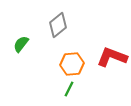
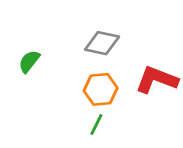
gray diamond: (58, 25) -> (102, 43), moved, turned 50

